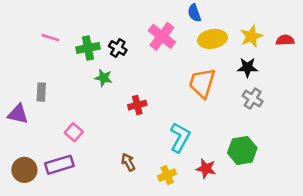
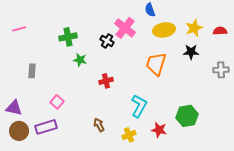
pink line: (50, 38) -> (19, 29), moved, turned -32
black cross: (118, 48) -> (107, 41), moved
gray cross: (253, 99) -> (221, 70), moved, turned -35
purple triangle: (18, 114) -> (14, 108), moved

